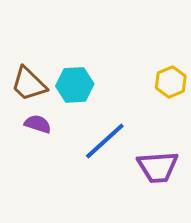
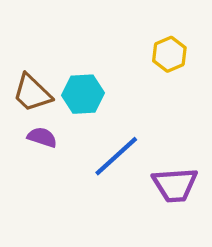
yellow hexagon: (171, 82) -> (169, 54), moved

